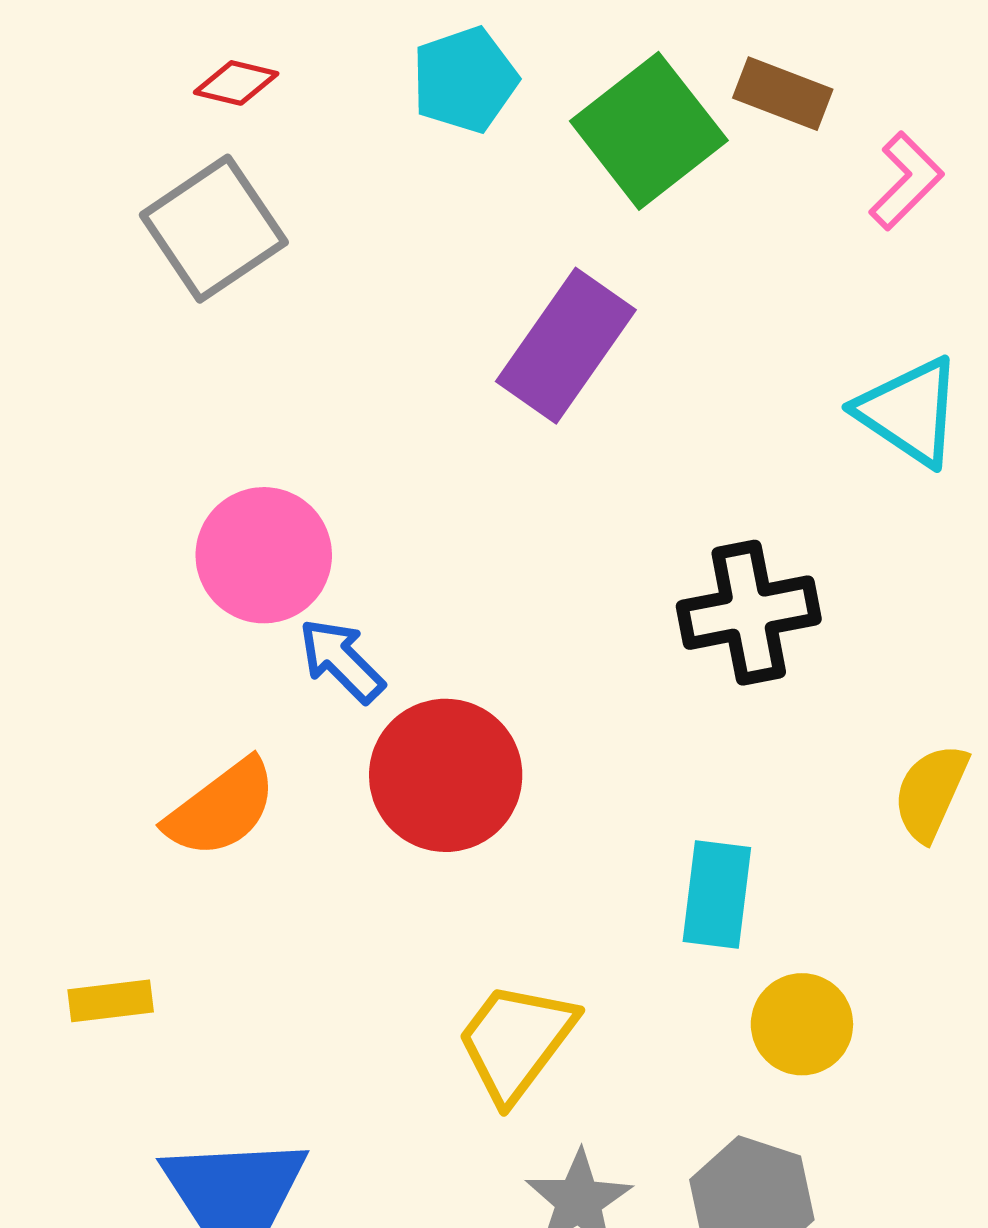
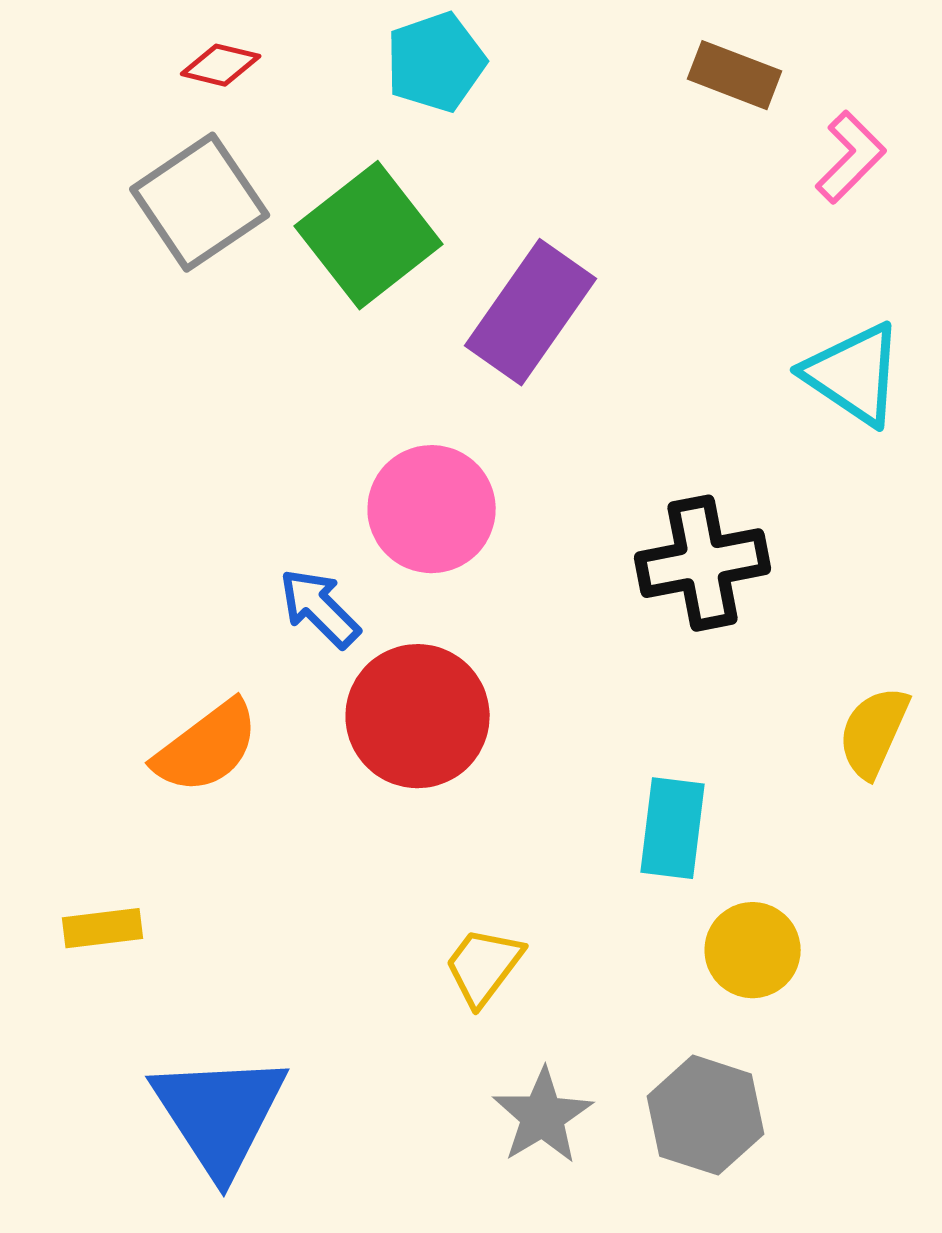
green square: (649, 131) -> (369, 235), moved
pink circle: (264, 555) -> (432, 509), moved
yellow trapezoid: (516, 1041) -> (484, 966), size x0.7

